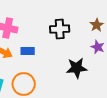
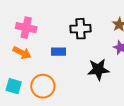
blue rectangle: (28, 51) -> (59, 52), moved

